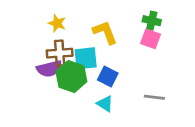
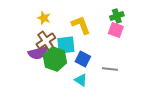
green cross: (152, 21) -> (117, 16), turned -32
brown cross: (60, 53) -> (46, 41), turned -30
gray line: (154, 97) -> (110, 69), moved

